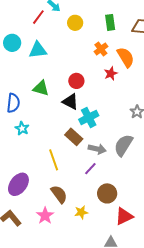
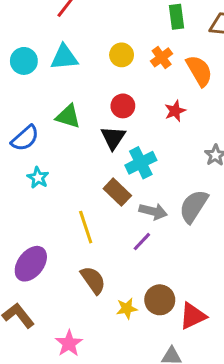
yellow circle: (75, 23) -> (122, 55), moved
cyan circle: (12, 43) -> (24, 61), moved
red star: (111, 74) -> (175, 111), moved
black triangle: (70, 102) -> (113, 138), turned 36
blue semicircle: (13, 103) -> (25, 138), turned 42
brown circle: (107, 193) -> (160, 300), moved
pink star: (45, 216) -> (69, 343), moved

